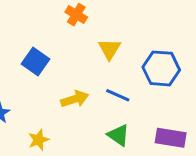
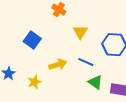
green triangle: (119, 135) -> (95, 82), moved
yellow star: (39, 140) -> (34, 82), moved

